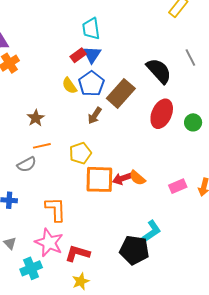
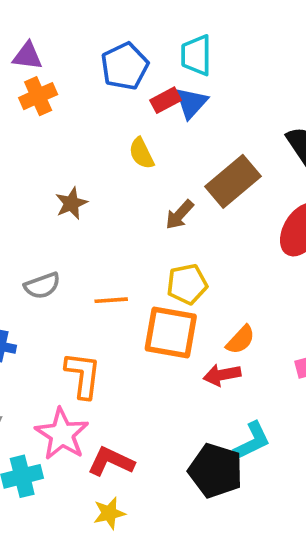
blue pentagon: (91, 84) -> (125, 66), moved
orange line: (42, 146) -> (111, 300), moved
yellow pentagon: (80, 153) -> (187, 284), moved
red arrow: (122, 178) -> (222, 375), moved
orange semicircle: (137, 178) -> (240, 340), turned -96

